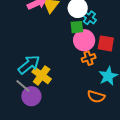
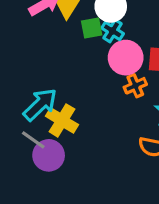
cyan cross: (89, 18) -> (113, 31), moved
green square: (77, 27) -> (92, 28), moved

